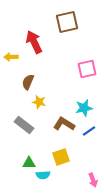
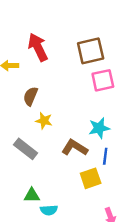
brown square: (67, 22) -> (91, 51), moved
blue line: (89, 131) -> (105, 156), turned -48
yellow square: (61, 157) -> (91, 178), moved

